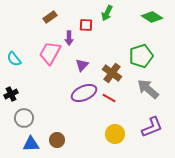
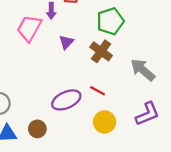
green pentagon: (141, 56) -> (110, 21), moved
purple ellipse: (84, 93) -> (66, 100), moved
red line: (109, 98) -> (98, 91), moved

